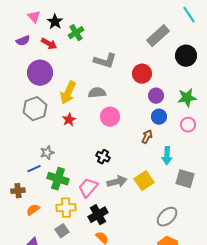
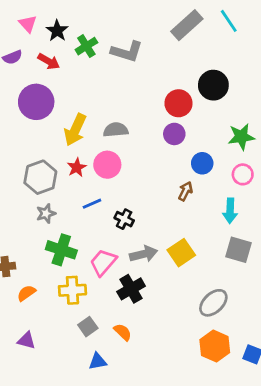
cyan line: (189, 15) -> (229, 21), moved
gray rectangle: (158, 36) -> (187, 25), moved
black circle: (186, 56) -> (213, 85), moved
gray L-shape: (105, 61) -> (127, 52), moved
purple circle: (156, 96) -> (174, 134), moved
gray hexagon: (35, 109) -> (40, 177), moved
pink circle: (110, 117) -> (107, 165), moved
cyan arrow: (167, 156) -> (230, 211), moved
blue line: (34, 169) -> (92, 204), moved
black cross: (98, 215) -> (131, 289), moved
gray square: (62, 231) -> (88, 327), moved

